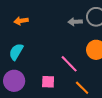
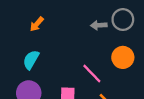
orange arrow: (21, 21) -> (37, 24), turned -40

